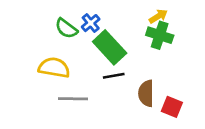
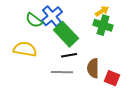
blue cross: (91, 23) -> (52, 16), size x1.5
gray line: (73, 99) -> (62, 72), moved

